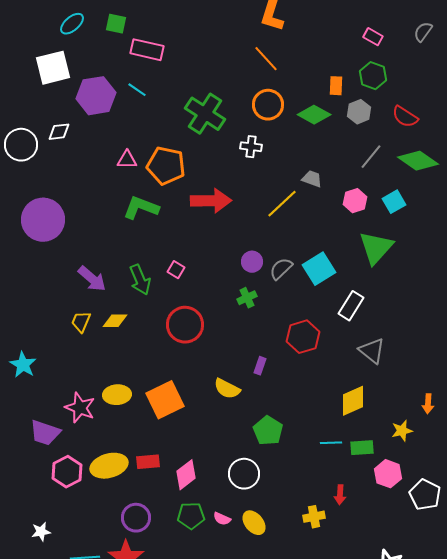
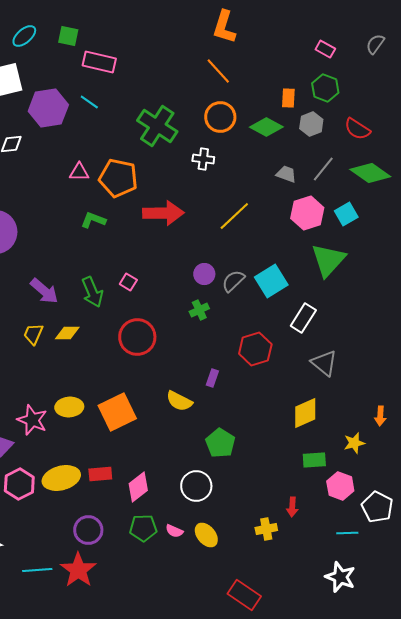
gray trapezoid: (312, 179) -> (286, 174), moved
pink hexagon: (355, 201) -> (307, 213), size x1.4
green L-shape: (141, 208) -> (93, 220), size x0.7
cyan line: (331, 443) -> (347, 533), moved

